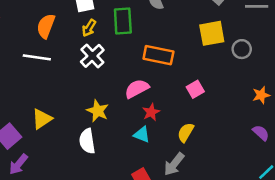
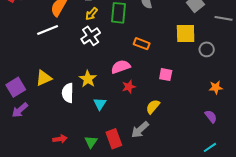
orange rectangle: (158, 55) -> (142, 44), size x0.7
white line: (37, 57) -> (48, 30), turned -40
pink square: (195, 89) -> (166, 75), turned 32
cyan triangle: (142, 135) -> (100, 104), moved, turned 32
white semicircle: (87, 141) -> (68, 93), moved

